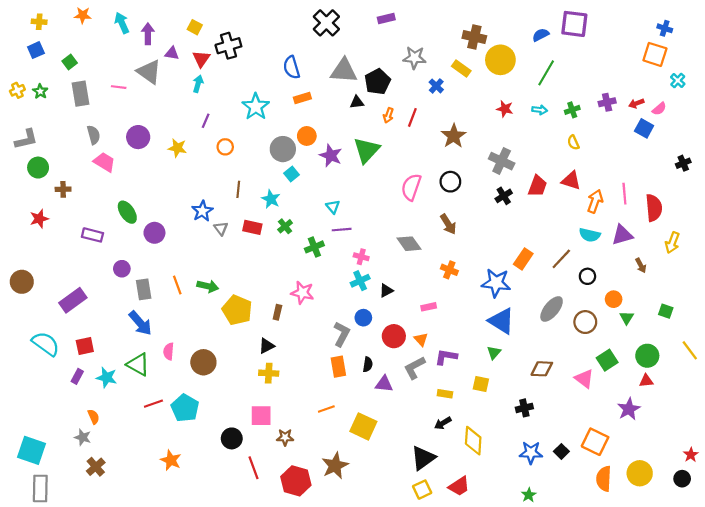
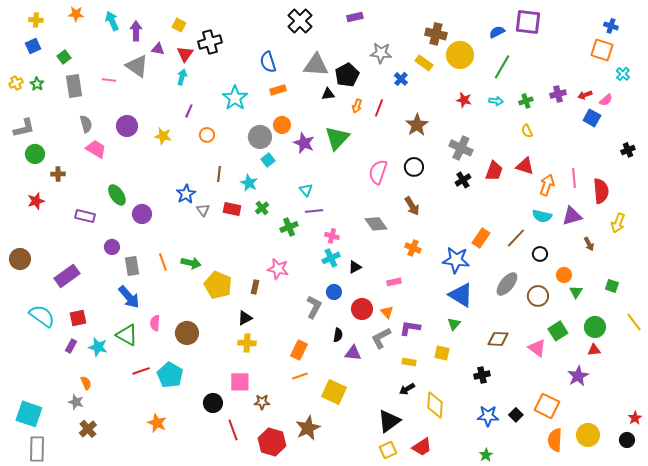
orange rectangle: (338, 367) -> (299, 350), moved, turned 36

